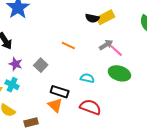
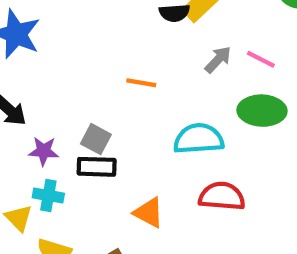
pink line: (116, 51) -> (261, 59), moved
cyan semicircle: (87, 78) -> (199, 139), size x1.6
black rectangle: (60, 92) -> (97, 167), moved

